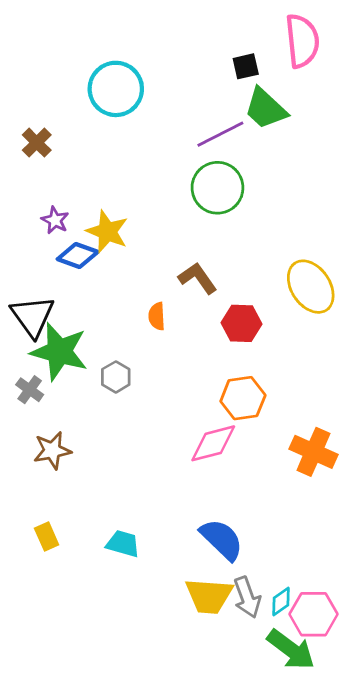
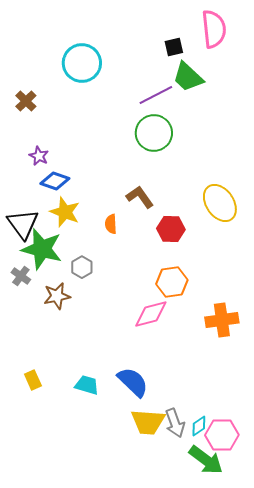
yellow star: (107, 232) -> (65, 212), moved
brown star: (52, 450) -> (57, 296), moved
orange cross: (314, 452) -> (222, 320), turned -32
blue semicircle: (222, 539) -> (133, 382), moved

